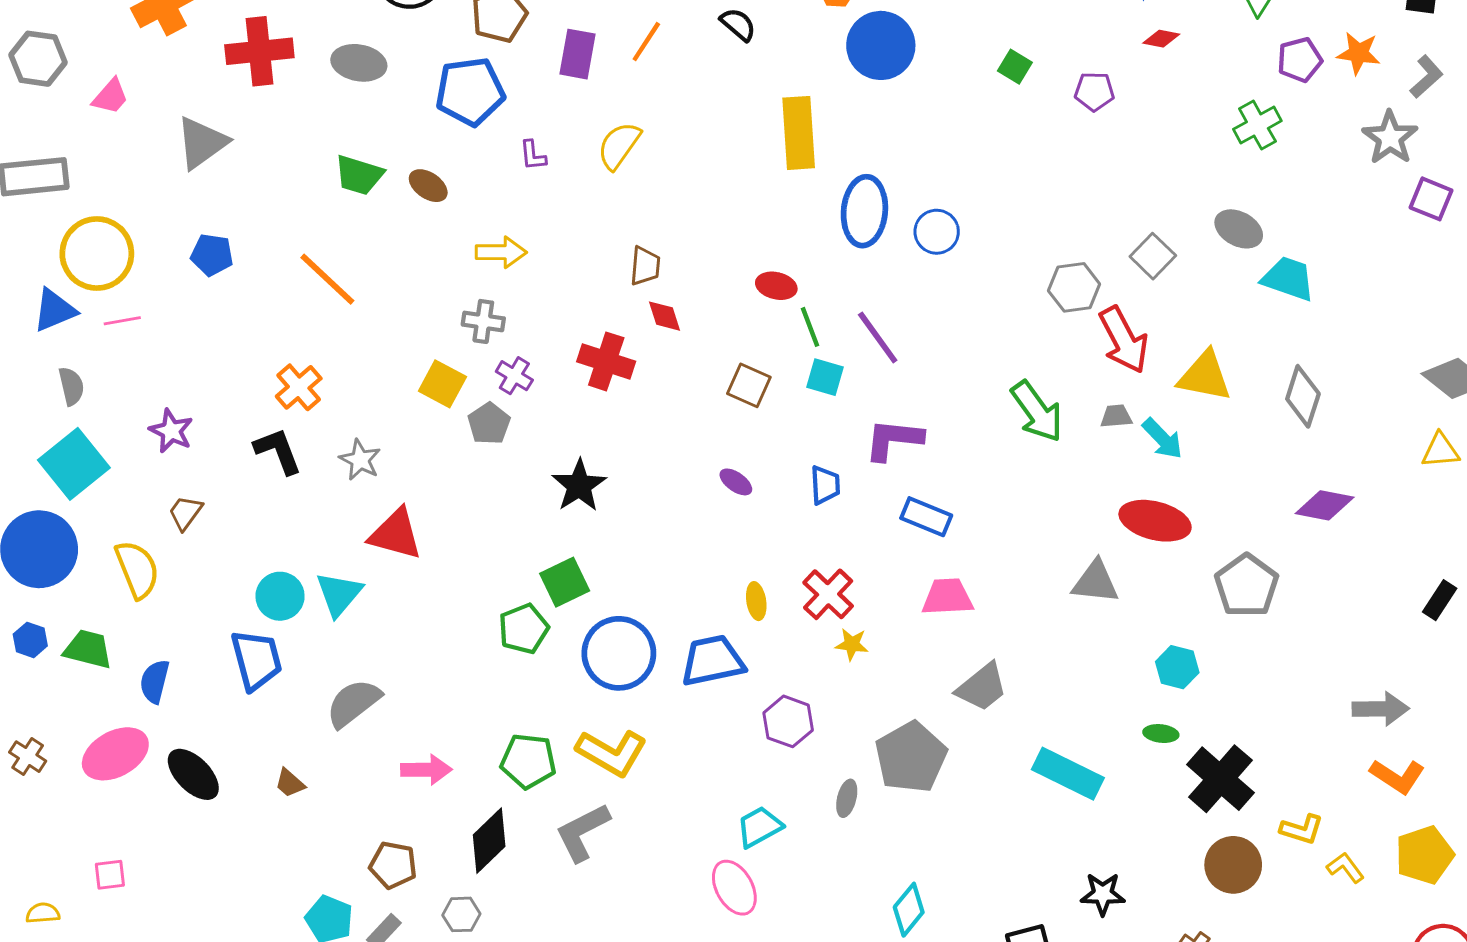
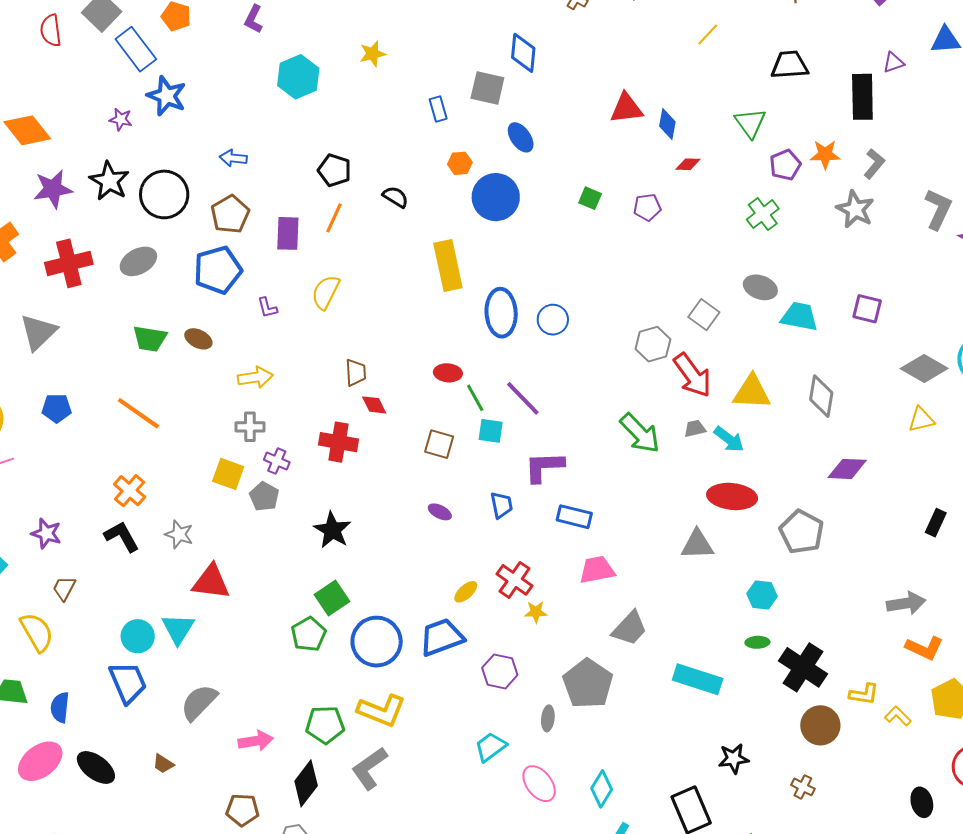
gray ellipse: (359, 63) -> (138, 261), turned -30
purple square: (1431, 199) -> (867, 309), moved
yellow ellipse: (756, 601) -> (466, 592), turned 65
pink ellipse: (734, 888) -> (539, 784), moved

